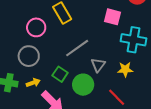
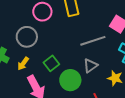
gray line: (77, 48) -> (93, 41), moved
yellow arrow: (33, 83) -> (23, 64), turned 128

